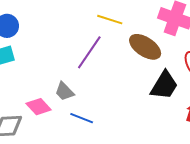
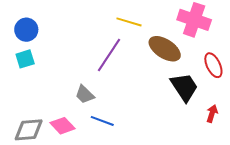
black trapezoid: (164, 85) -> (184, 87), turned -64
pink diamond: (39, 107) -> (62, 126), moved

